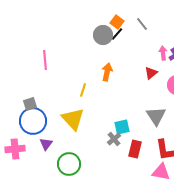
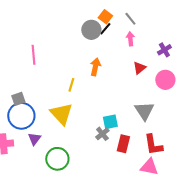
pink arrow: (163, 53) -> (130, 39), moved

